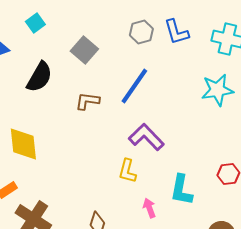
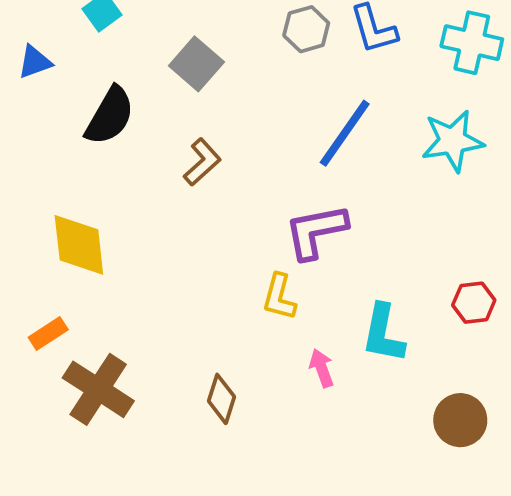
blue line: (134, 86) -> (345, 133), moved
brown L-shape: (87, 101) -> (202, 162), turned 130
purple L-shape: (146, 137) -> (316, 231), turned -57

